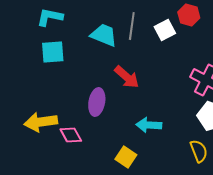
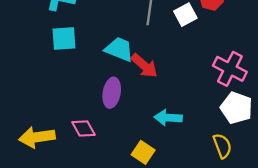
cyan trapezoid: (104, 35) -> (119, 49), moved
yellow arrow: (41, 122) -> (37, 137), moved

